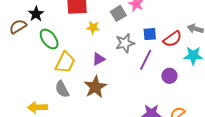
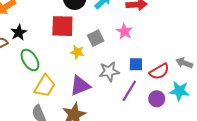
gray square: (118, 13) -> (96, 38), moved
purple triangle: (99, 59) -> (80, 86), size x1.5
purple circle: (169, 76) -> (157, 99), moved

